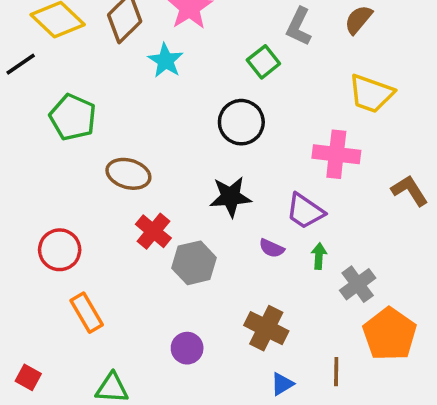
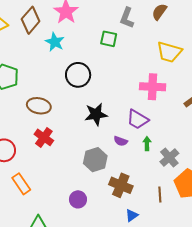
green square: (263, 62) -> (109, 39), turned -36
black circle: (241, 122) -> (78, 75), moved
red cross: (153, 231) -> (44, 137), moved
gray hexagon: (194, 263) -> (95, 160), moved
brown line: (336, 372) -> (160, 195), moved

